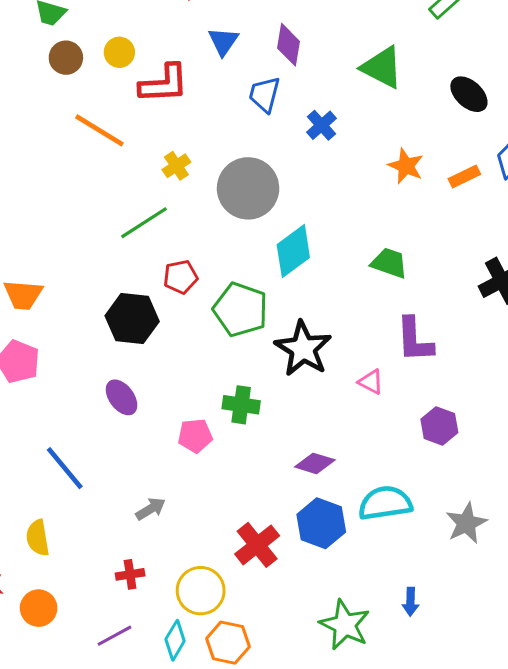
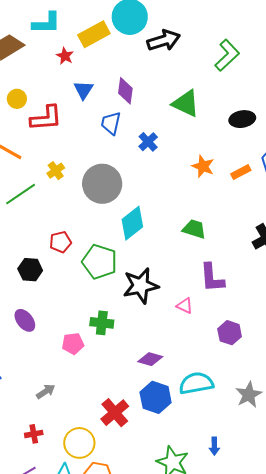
black ellipse: (469, 94) -> (242, 119), turned -50
green line: (144, 223) -> (21, 194), moved
black hexagon: (132, 319) -> (30, 270), size x0.7
black star: (303, 349) -> (141, 286), turned 30

